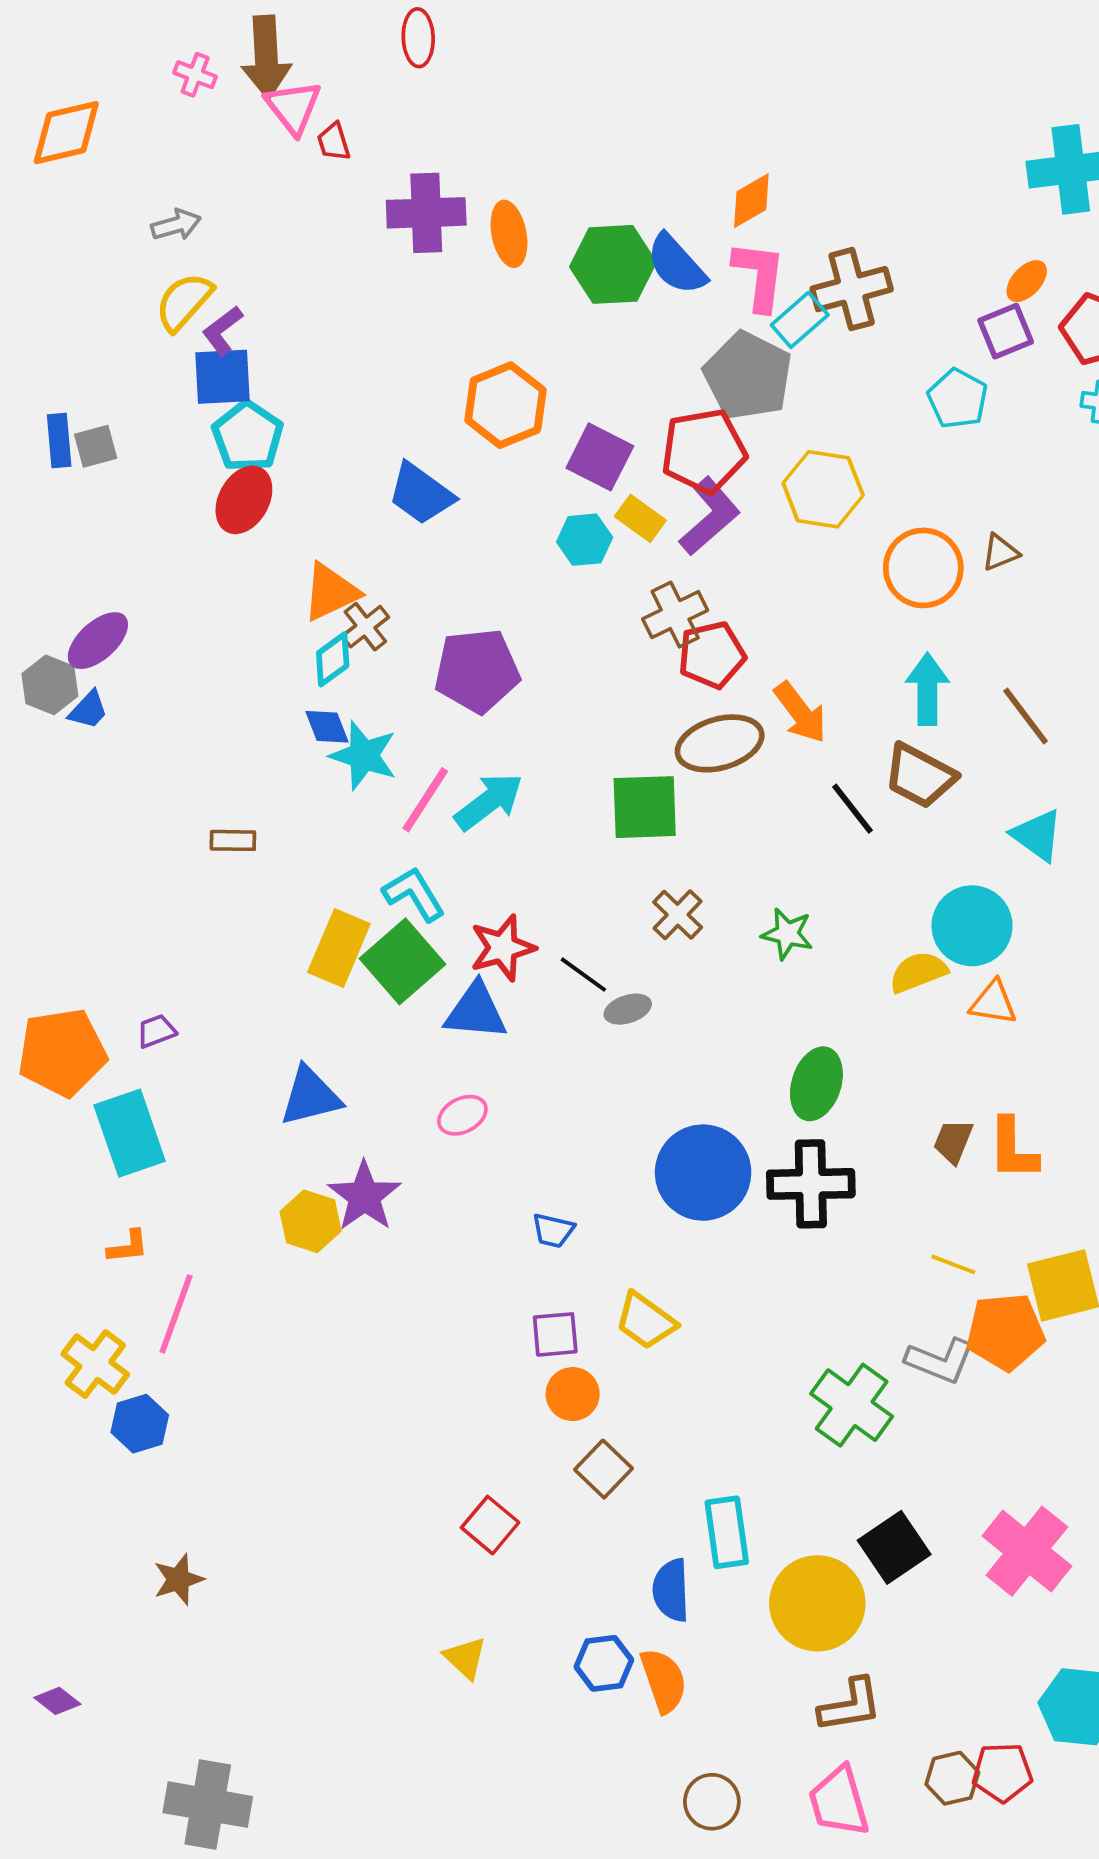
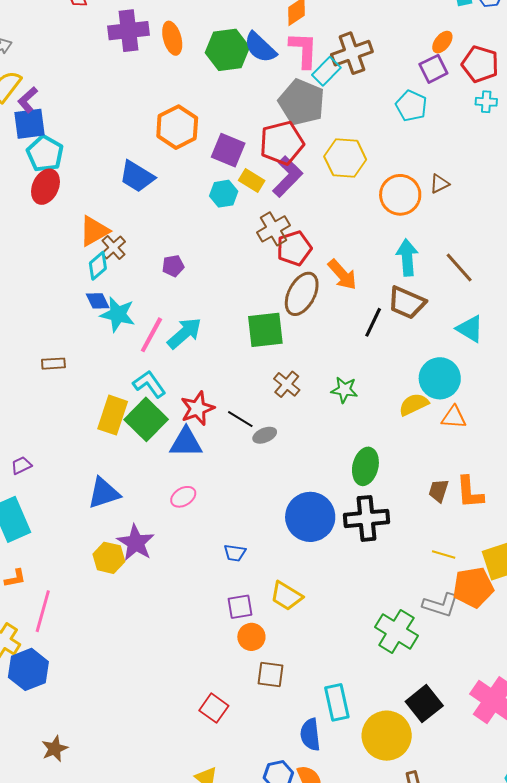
purple pentagon: (477, 671) -> (173, 266), size x0.5
brown ellipse: (720, 743) -> (302, 294), turned -42
black line: (853, 809) -> (373, 322), turned 68
blue hexagon: (140, 1424) -> (28, 669), size x1.4
brown square: (604, 1469) -> (270, 674), turned -32

